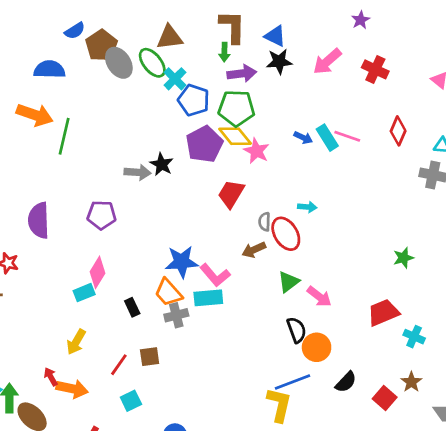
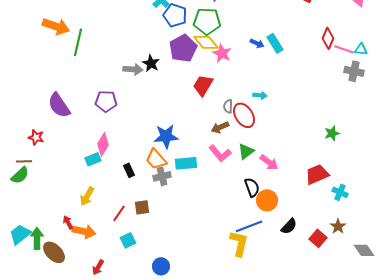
pink line: (347, 136) -> (344, 49), moved
purple semicircle: (39, 220) -> (59, 105), turned -32
pink L-shape: (215, 275) -> (220, 153), moved

